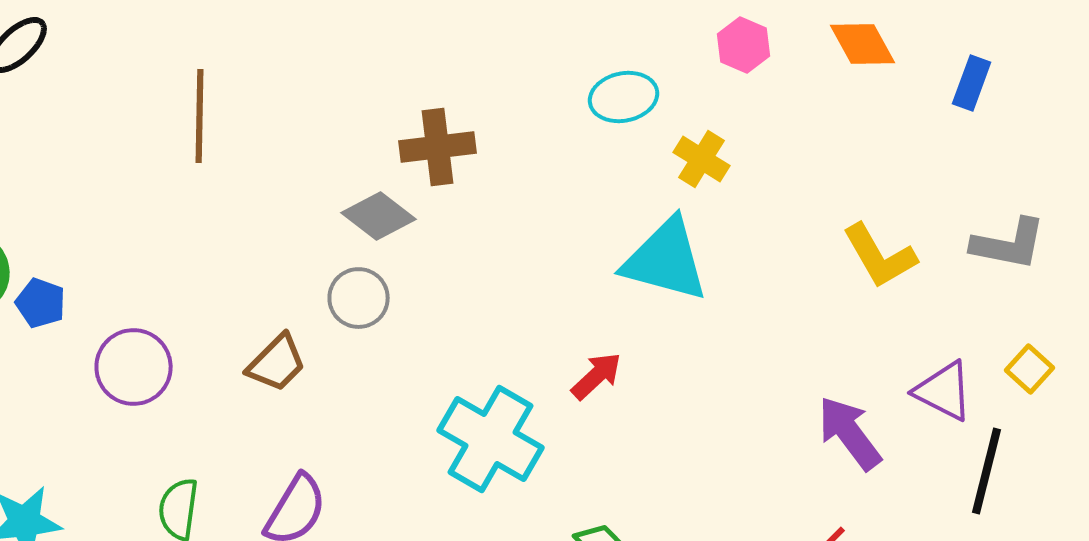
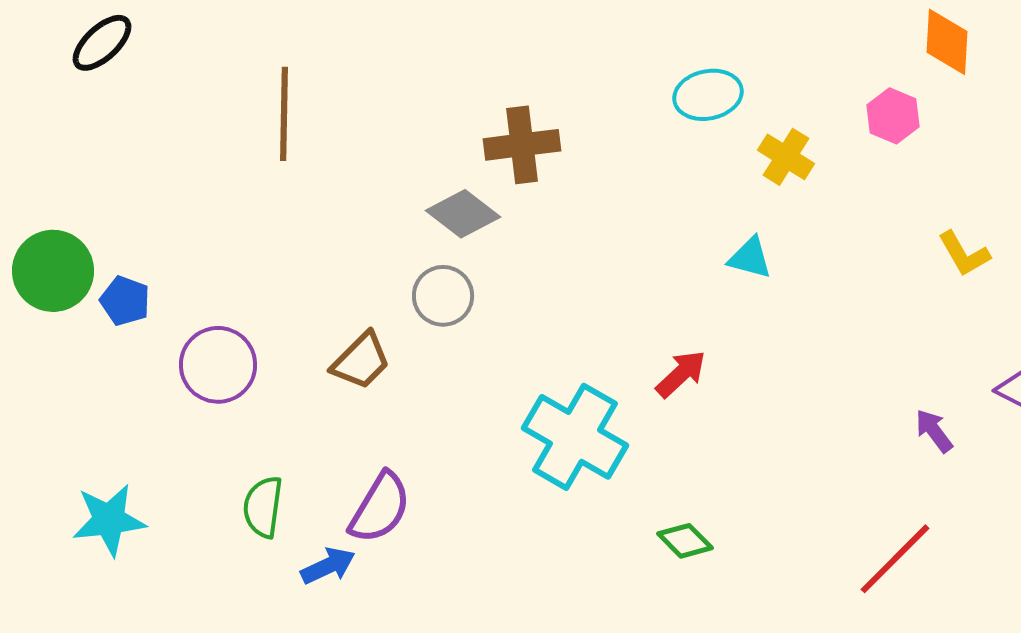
orange diamond: (863, 44) -> (947, 42), turned 32
pink hexagon: (744, 45) -> (893, 116), moved
yellow L-shape: (880, 256) -> (964, 254), size x0.7
cyan triangle: (666, 260) -> (750, 258), size x0.5
purple arrow: (850, 433) -> (934, 431), size x0.6

